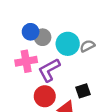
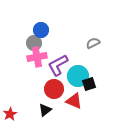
gray circle: (43, 37) -> (34, 43), moved
cyan circle: (68, 44) -> (78, 76), moved

